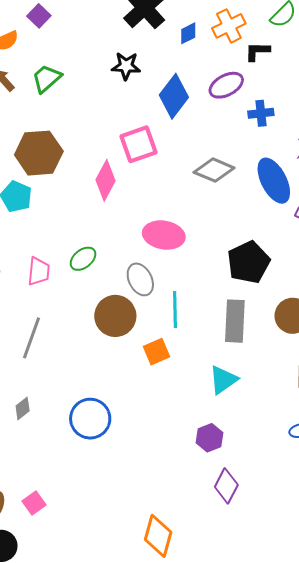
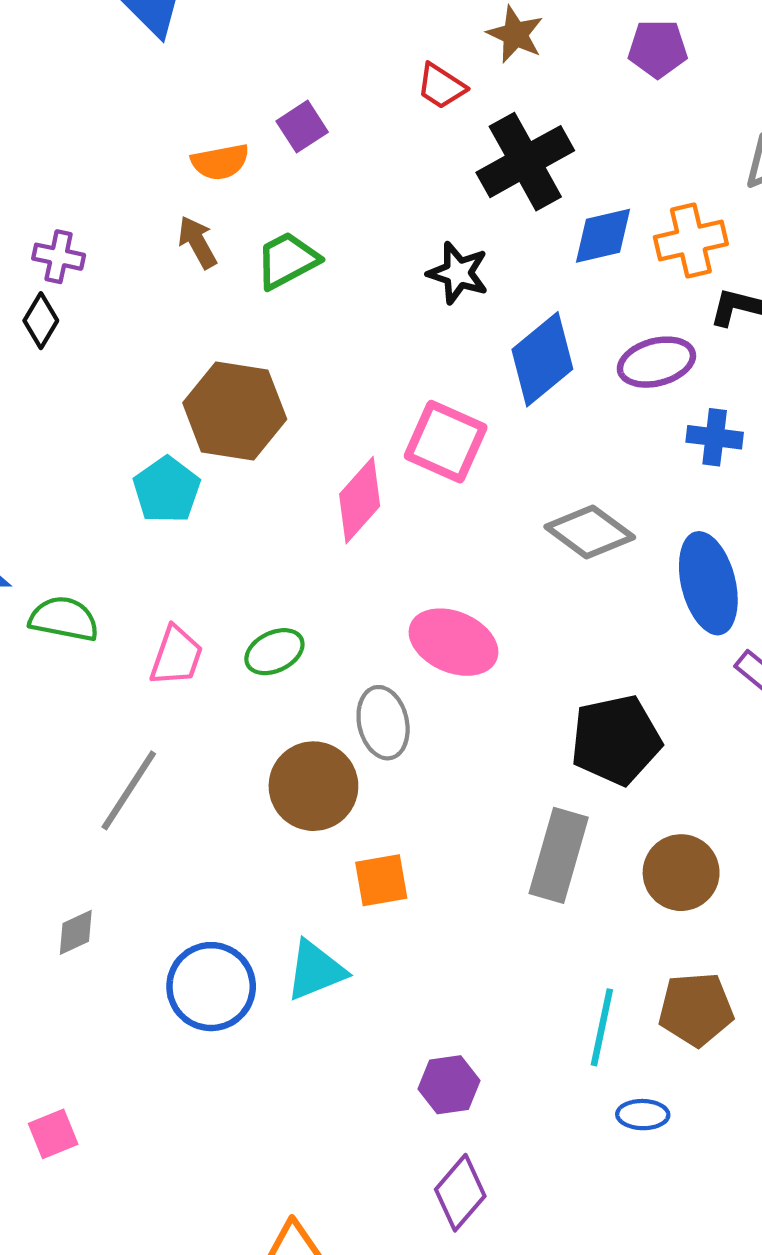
blue diamond: (188, 33) -> (603, 236), size x1.4
pink square: (138, 144) -> (446, 442), turned 30
cyan line: (175, 310) -> (602, 1027), moved
cyan triangle: (223, 380) -> (316, 970), moved

